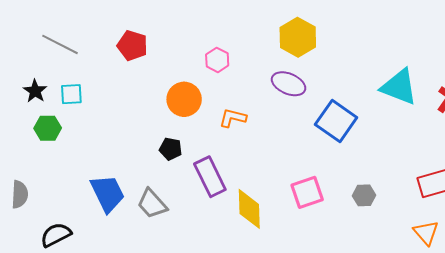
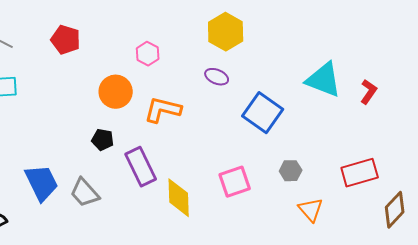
purple ellipse: (289, 84) -> (217, 77), size x0.7
orange L-shape: (233, 118) -> (163, 110), size x1.4
gray hexagon: (364, 195) -> (291, 171), moved
orange triangle: (426, 233) -> (311, 210), moved

